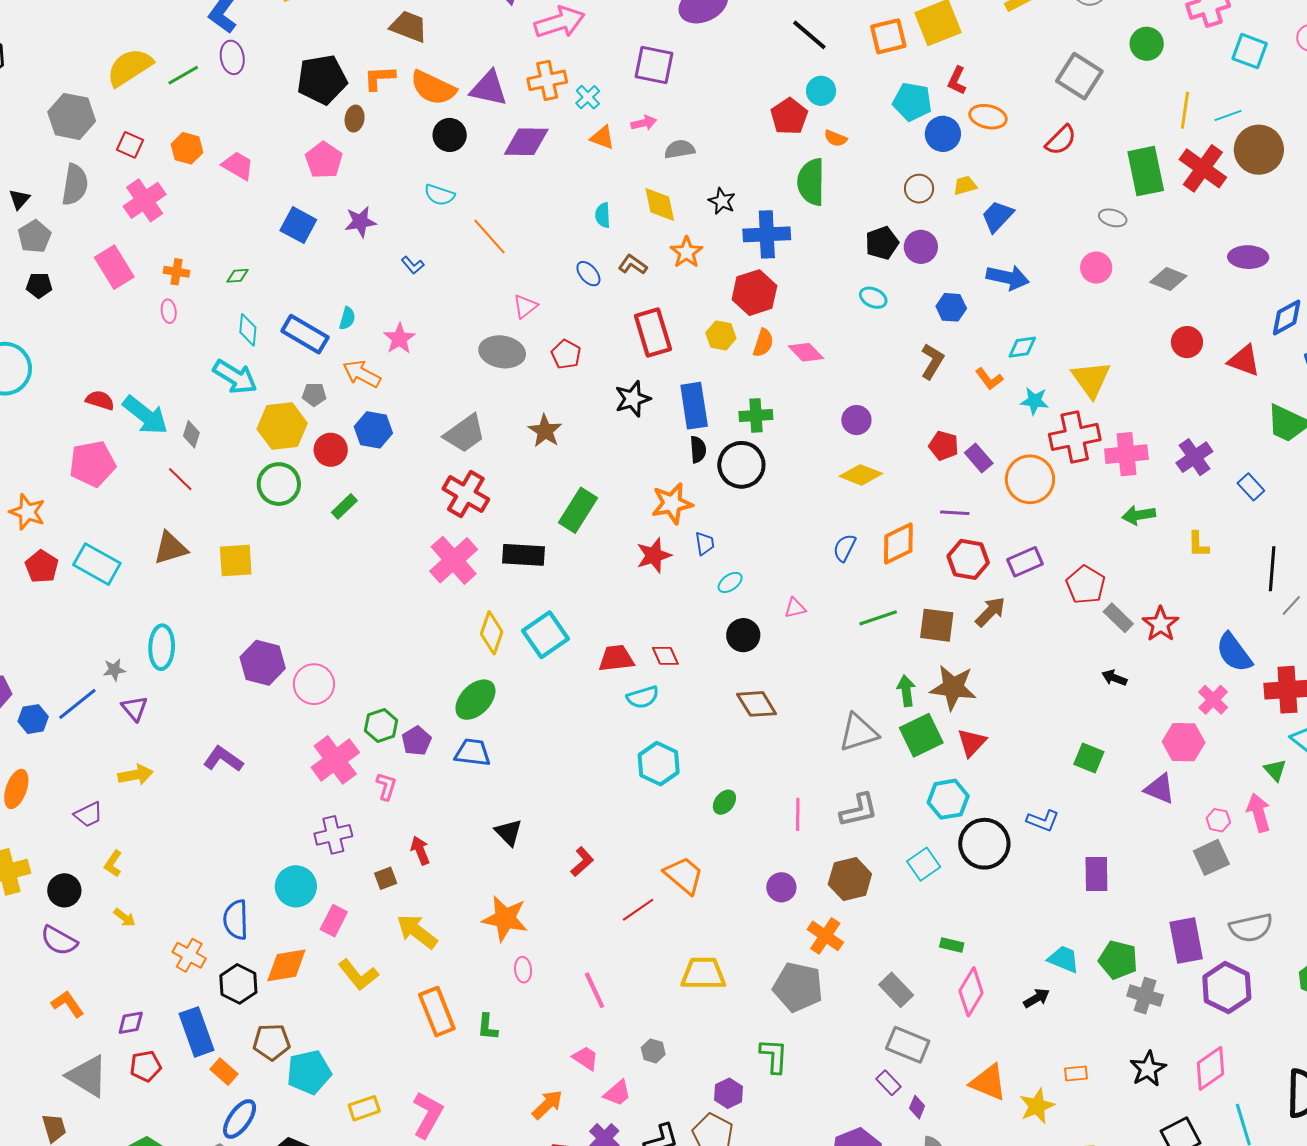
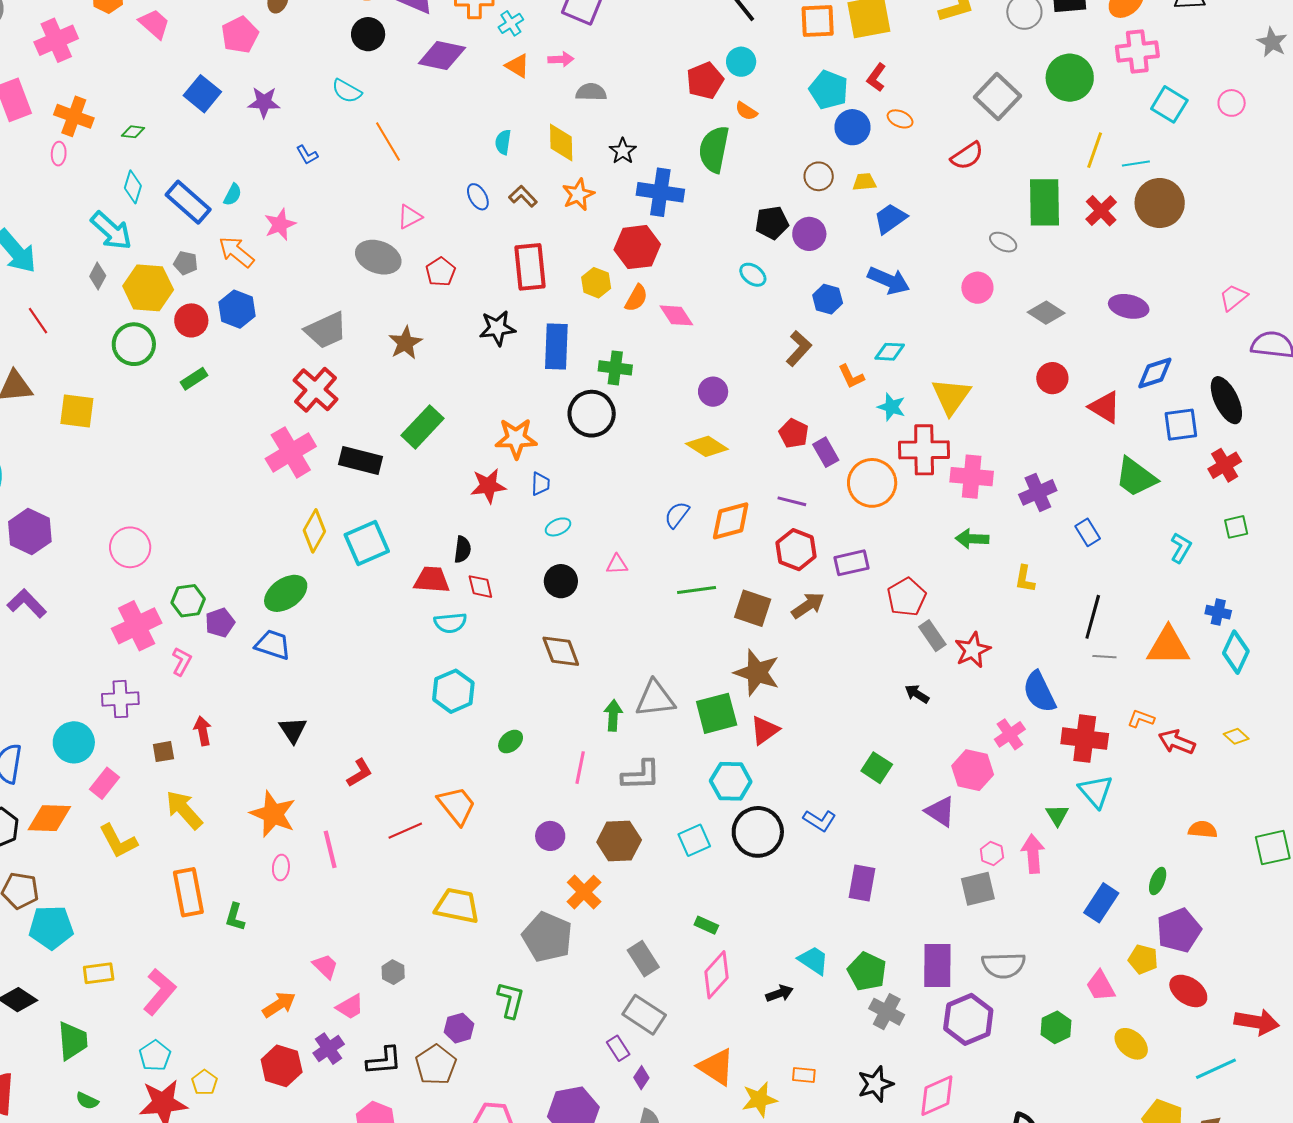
green circle: (1147, 44) -> (1070, 78), size x1.4
orange ellipse: (988, 117) -> (900, 119), size x0.7
red cross: (1203, 168) -> (1101, 211), size x0.7
orange cross: (176, 272) -> (74, 116), size x1.5
gray diamond: (191, 434) -> (98, 276), moved
black semicircle: (698, 450) -> (463, 549), moved
gray line: (1291, 605) -> (1104, 657), turned 40
purple hexagon: (263, 663) -> (30, 532), moved
green arrow: (906, 691) -> (613, 715), moved
pink line: (594, 990) -> (330, 849), moved

